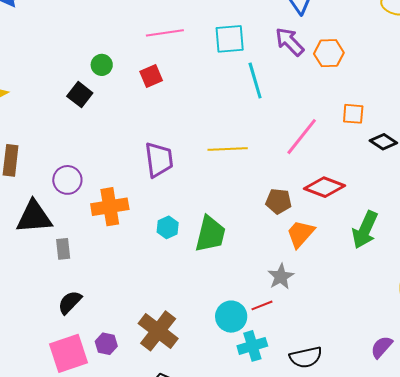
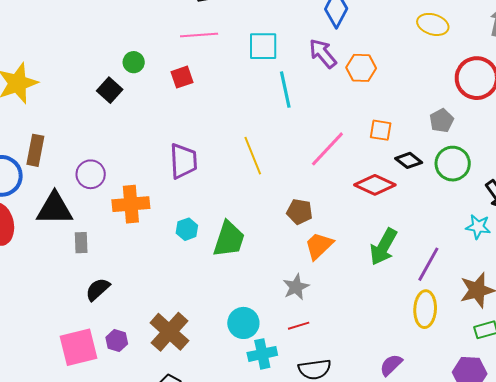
yellow line: (228, 149) -> (253, 156), turned 66
red diamond: (324, 187) -> (375, 185), moved
black semicircle: (70, 302) -> (98, 289), moved
red line: (262, 305) -> (299, 326), moved

